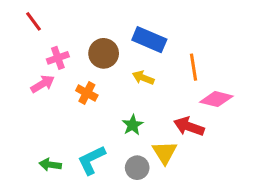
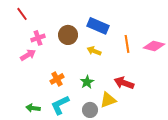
orange cross: (87, 93) -> (57, 79), moved, turned 32
pink diamond: (216, 99) -> (154, 46), moved
yellow triangle: (165, 152) -> (108, 100), turned 42

